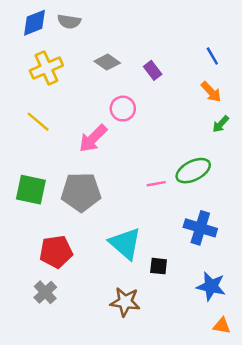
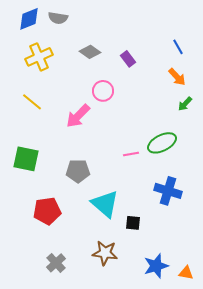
gray pentagon: (81, 192) -> (78, 171), moved, size x0.7
blue star: (211, 286) -> (156, 266), moved, turned -30
gray cross: (45, 292) -> (56, 263), moved

